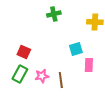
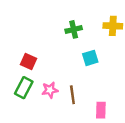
green cross: (54, 14) -> (74, 29), moved
pink rectangle: (89, 65) -> (101, 110), moved

